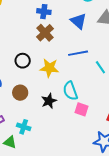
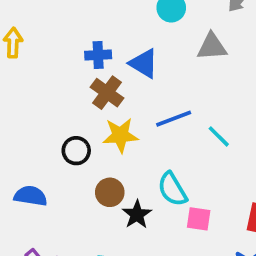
blue triangle: (78, 21) -> (144, 63), moved
yellow star: (49, 68) -> (120, 135), moved
brown circle: (20, 93) -> (110, 192), moved

